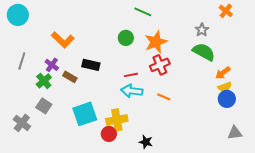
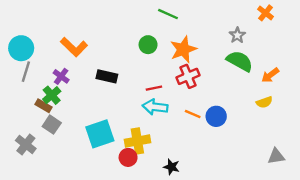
cyan circle: (18, 15) -> (21, 48), moved
orange arrow: (223, 73) -> (270, 75), moved
brown rectangle: (70, 77) -> (43, 106), moved
blue circle: (227, 99) -> (216, 116), moved

